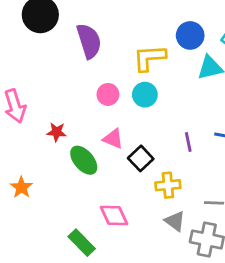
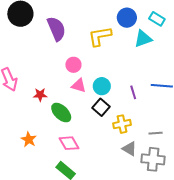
cyan circle: (145, 95) -> (102, 86), moved
pink triangle: (113, 139) -> (79, 85), moved
orange star: (21, 187) -> (29, 139), moved
pink diamond: (114, 216) -> (69, 143), moved

